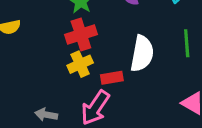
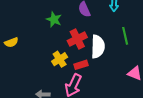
red cross: (81, 34) -> (77, 39), moved

